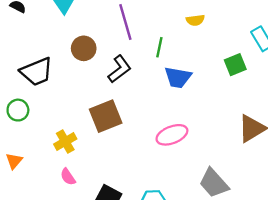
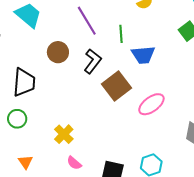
black trapezoid: (37, 72) -> (24, 82), turned -48
brown square: (106, 116) -> (116, 86), moved

